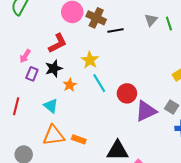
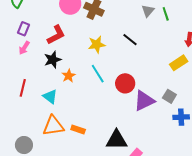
black line: (116, 31) -> (130, 40), moved, turned 49
yellow star: (90, 60) -> (97, 44), moved, turned 30
purple rectangle: (32, 74) -> (23, 29), moved
red line: (16, 106) -> (23, 88), moved

